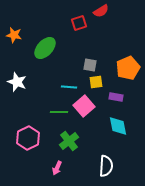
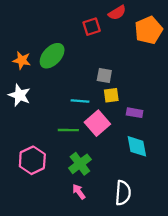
orange star: (14, 35) -> (22, 60), moved
orange pentagon: (128, 68) -> (148, 30), moved
pink arrow: (57, 168) -> (79, 192), moved, turned 120

